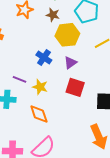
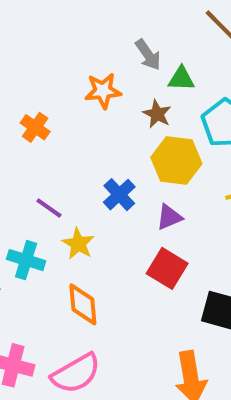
purple line: (19, 79) -> (49, 208), moved
yellow star: (40, 87) -> (78, 244), moved

